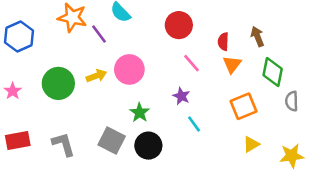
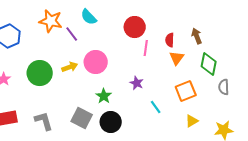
pink line: (192, 63) -> (146, 48), moved, turned 49
cyan line: (194, 124) -> (156, 107), moved

